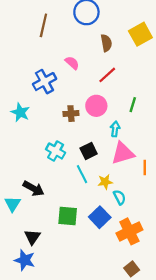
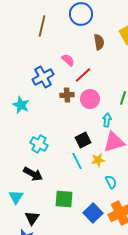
red line: (107, 75) -> (83, 75), moved
brown cross: (71, 114) -> (67, 95), moved
cyan cross: (56, 151) -> (39, 144), moved
yellow star: (105, 182) -> (98, 160), moved
cyan triangle: (13, 204) -> (16, 197), moved
blue square: (100, 217) -> (93, 213), moved

